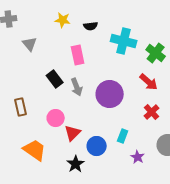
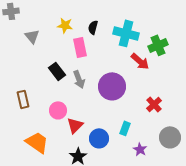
yellow star: (63, 20) -> (65, 25), moved
black semicircle: (91, 26) -> (93, 27), moved, turned 112
green cross: (156, 53) -> (158, 45), turned 30
red arrow: (149, 82) -> (140, 61), moved

